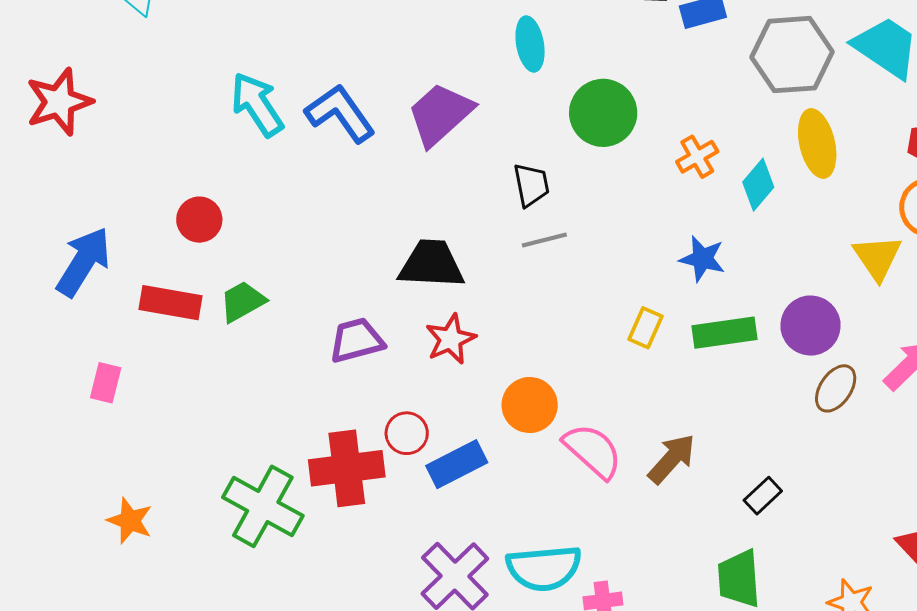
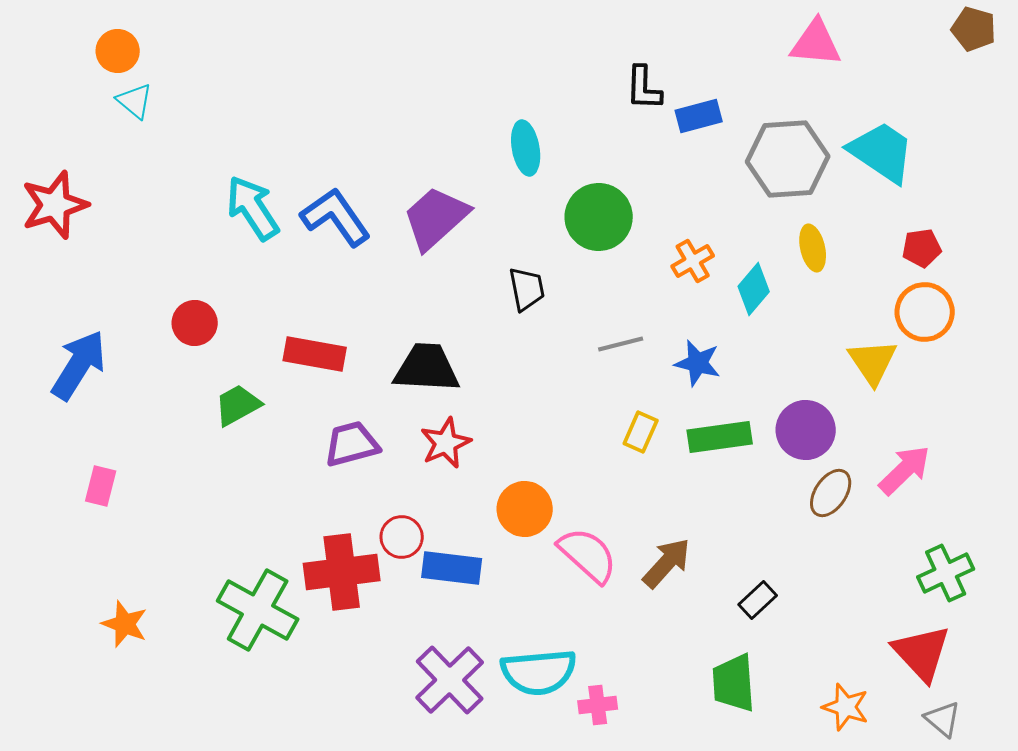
yellow ellipse: (817, 143) -> (813, 248), size x0.7
gray line: (544, 240) -> (621, 344), moved
red rectangle: (170, 303) -> (315, 354), moved
blue rectangle: (457, 464) -> (452, 568), turned 34

